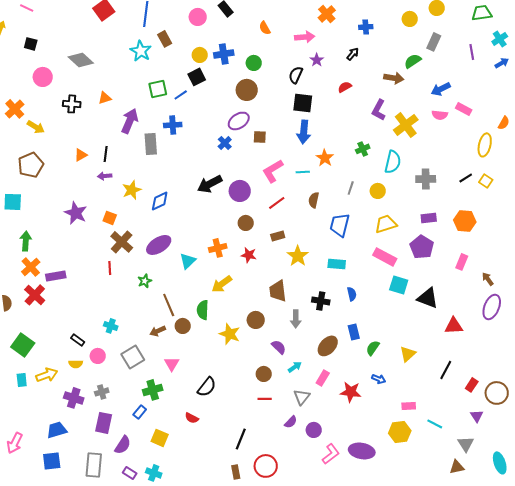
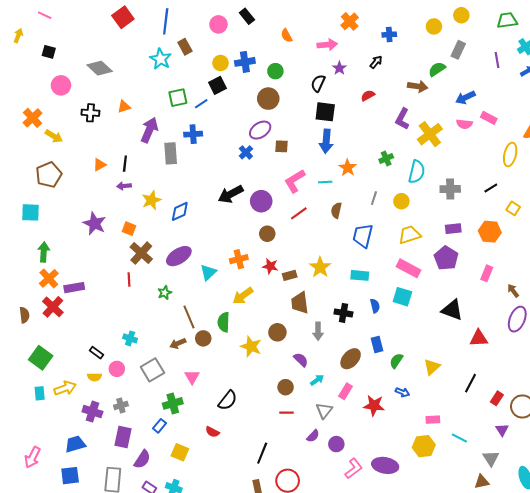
yellow square: (486, 181) -> (513, 208), moved
brown rectangle: (278, 236) -> (290, 275), moved
cyan square: (399, 285) -> (402, 297), moved

